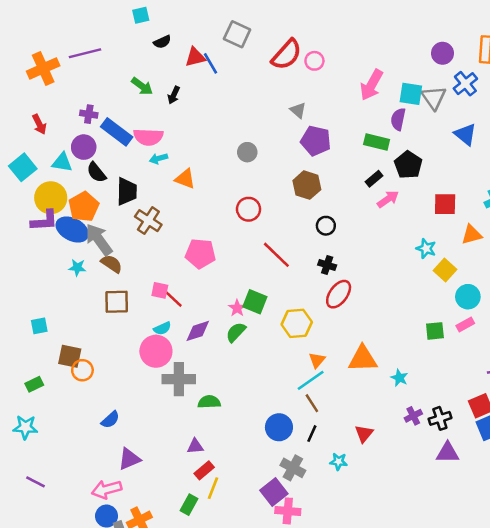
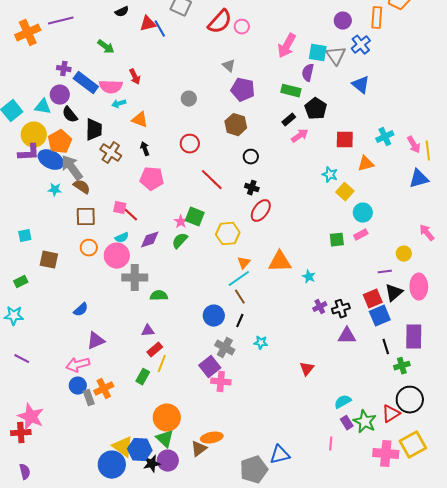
black arrow: (174, 95) -> (145, 149), moved, turned 136
red arrow: (39, 124) -> (135, 77), moved
orange circle: (82, 370) -> (89, 248), moved
red triangle: (364, 434) -> (307, 369), moved

